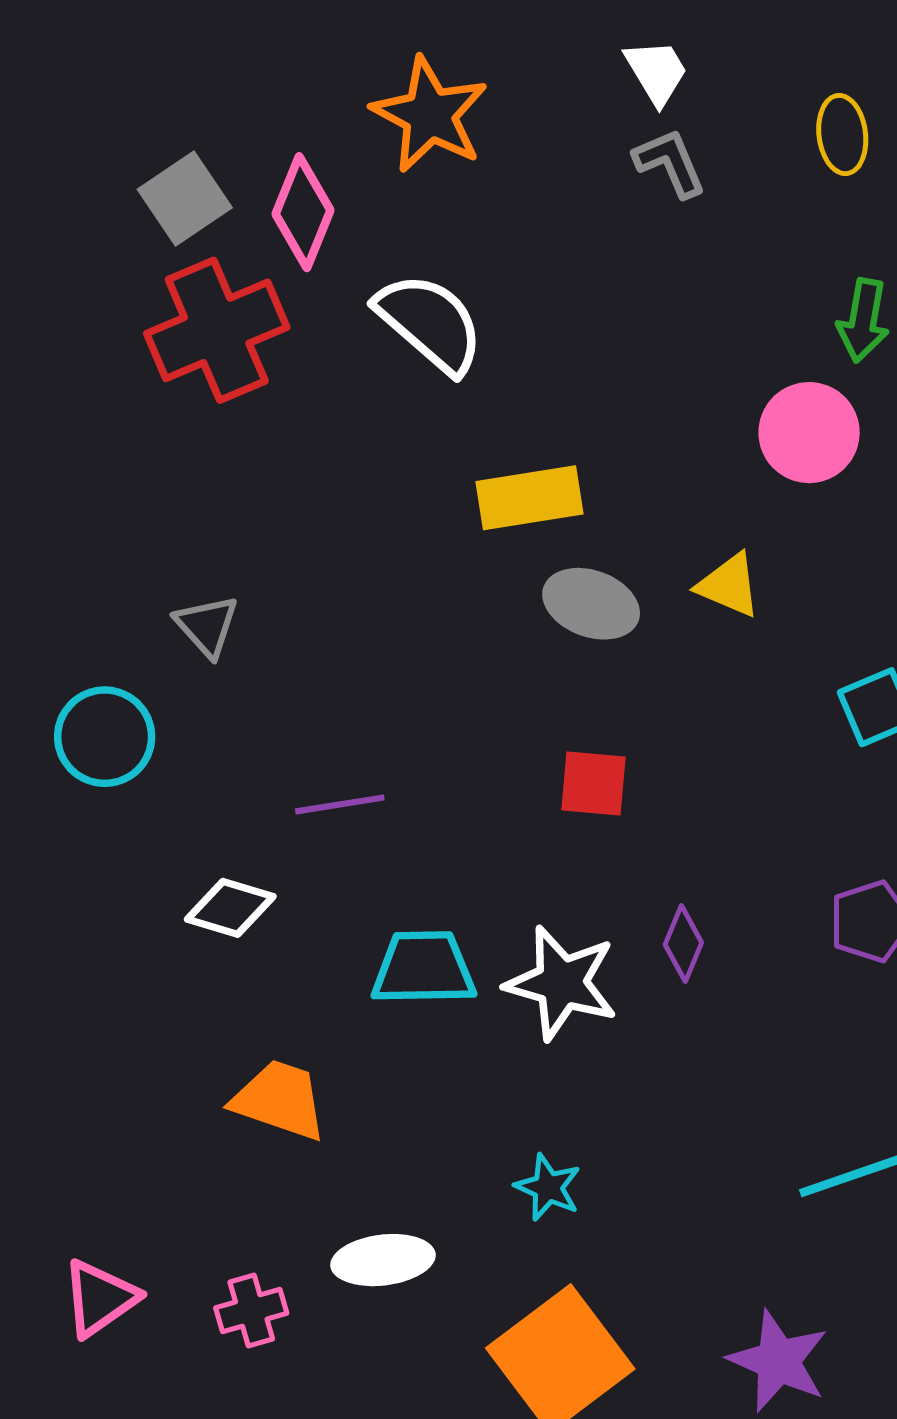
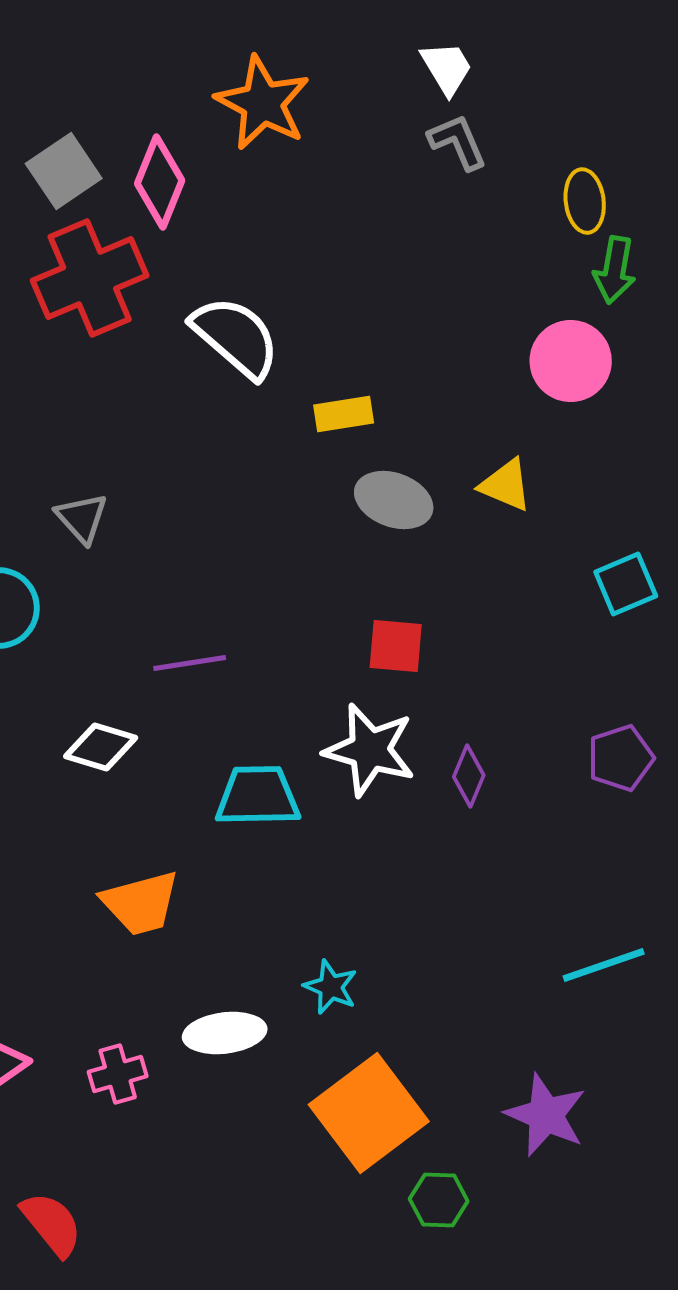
yellow ellipse: (842, 135) -> (585, 201), moved
white semicircle: (430, 323) -> (236, 337), moved
yellow rectangle: (530, 498) -> (344, 414), size x0.7
white star: (562, 983) -> (370, 750), moved
orange trapezoid: (280, 1100) -> (141, 903), turned 146
cyan star: (548, 1187) -> (331, 987), moved

